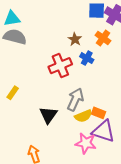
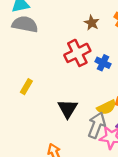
blue cross: (87, 58) -> (103, 63), moved
gray arrow: (75, 99) -> (97, 125), moved

